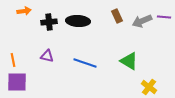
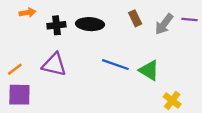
gray arrow: (142, 21) -> (164, 24), turned -30
purple triangle: (47, 56) -> (54, 65), size x1.6
orange line: (13, 60) -> (15, 69), turned 64
blue line: (85, 63) -> (115, 65), moved

